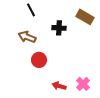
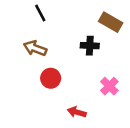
black cross: (59, 28) -> (90, 46), moved
pink cross: (83, 84) -> (109, 86), moved

